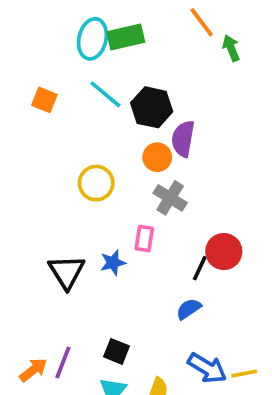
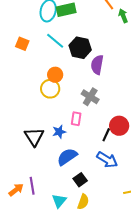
orange circle: (157, 157) -> (55, 75), moved
blue semicircle: (189, 309) -> (67, 157), moved, size x1.5
black square: (117, 351) -> (80, 180), moved, turned 32
purple line: (63, 362) -> (32, 186), turned -30
blue arrow: (207, 368) -> (107, 160), moved

